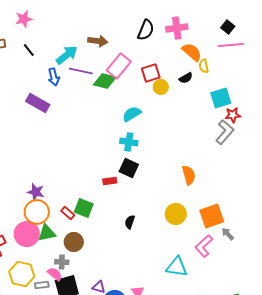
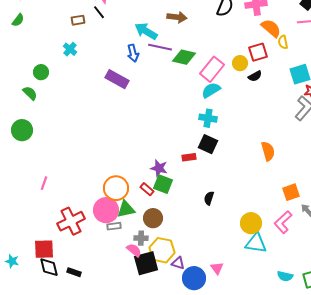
black line: (29, 50) -> (99, 12), moved
cyan arrow: (67, 55) -> (146, 31), turned -110
pink rectangle: (119, 66) -> (212, 69), moved
red square: (151, 73) -> (258, 52), moved
black semicircle: (186, 78) -> (255, 76), moved
purple star: (36, 192) -> (159, 168), moved
yellow circle: (176, 214) -> (251, 223), moved
orange square: (212, 216) -> (291, 192), size x0.7
yellow hexagon: (22, 274) -> (162, 250), moved
gray rectangle: (42, 285) -> (114, 226), moved

